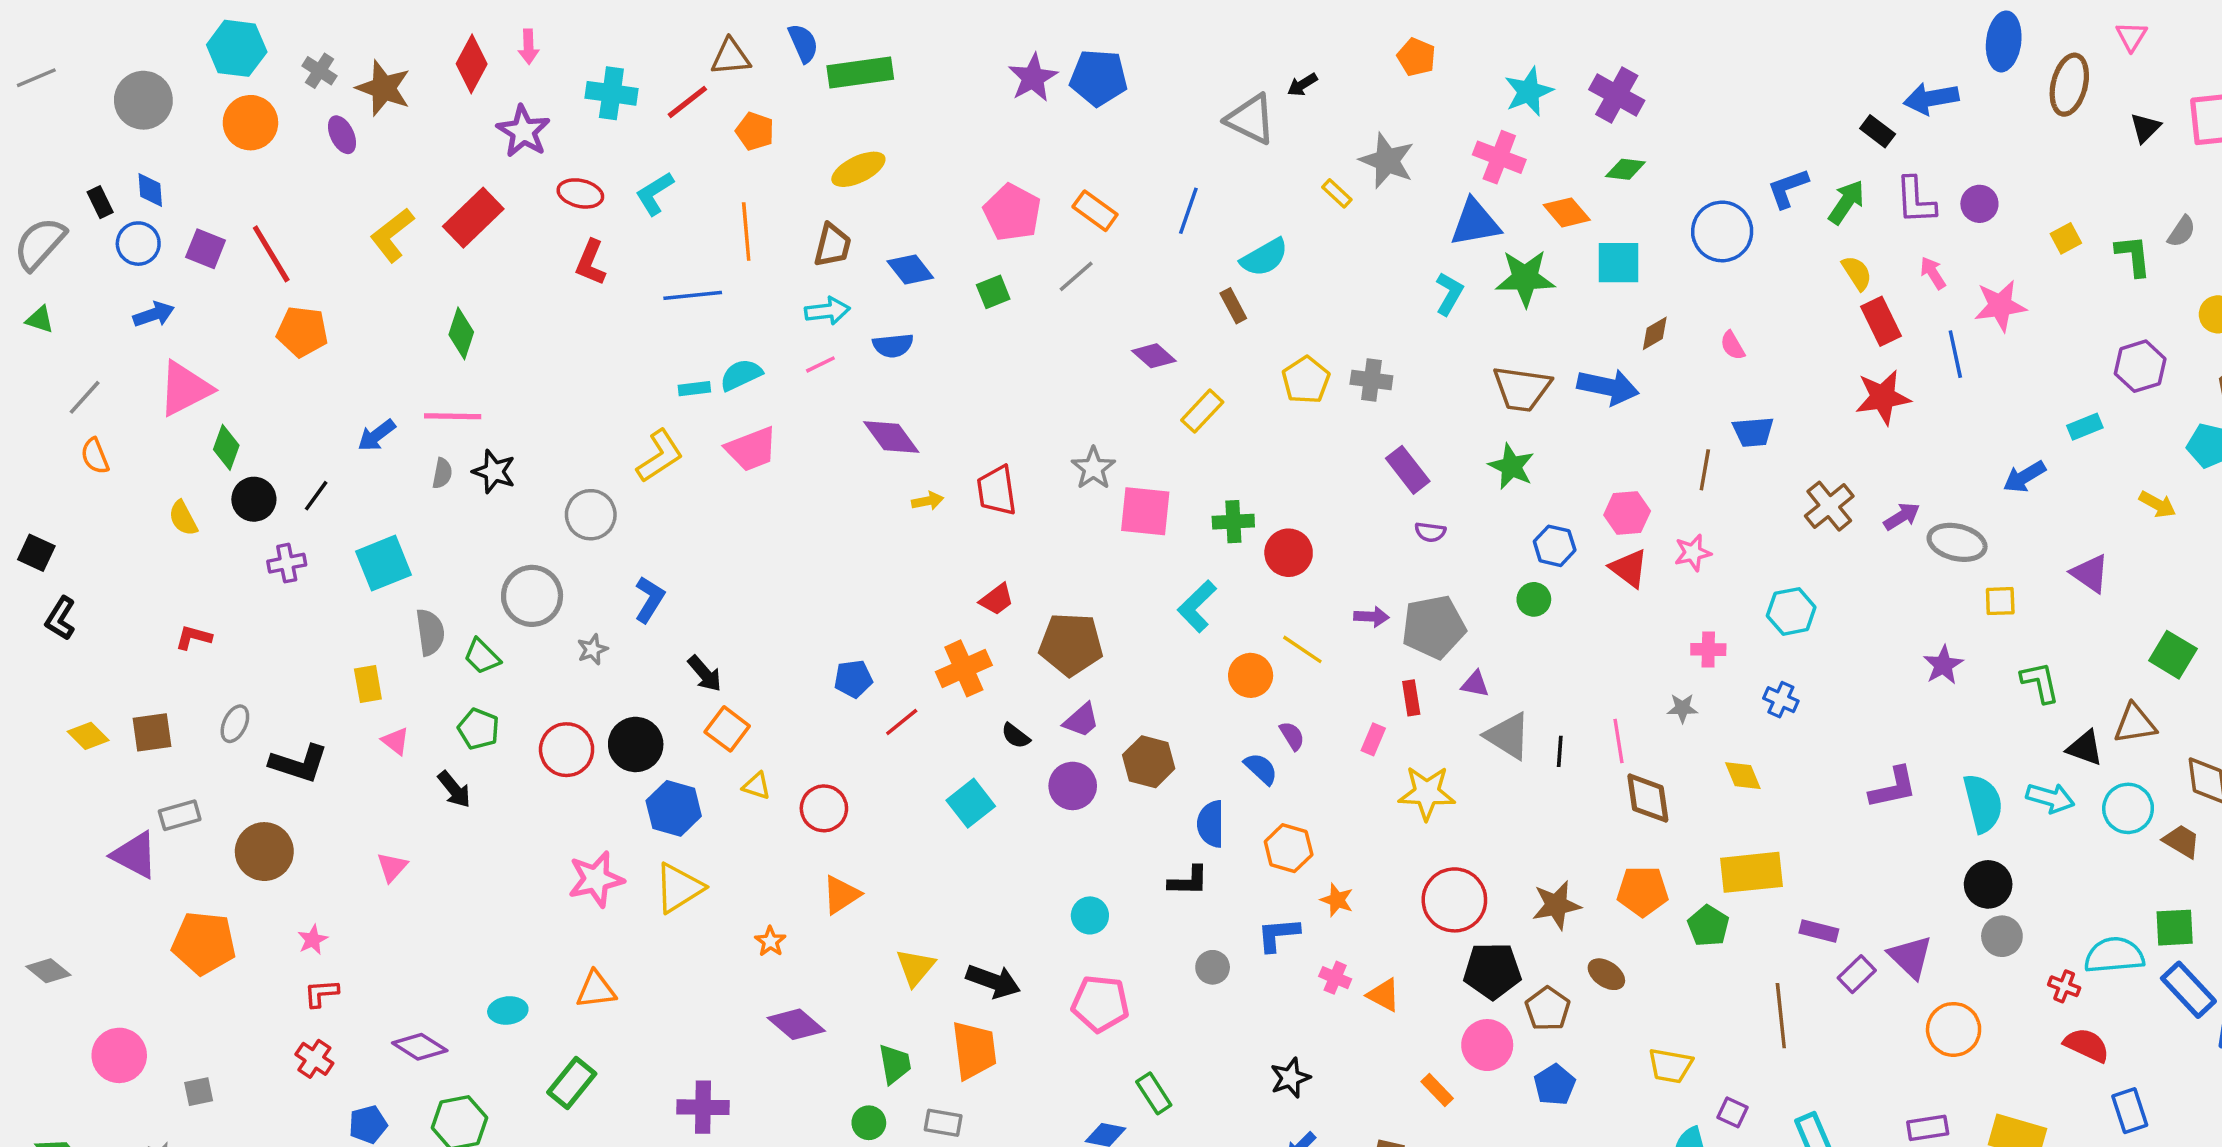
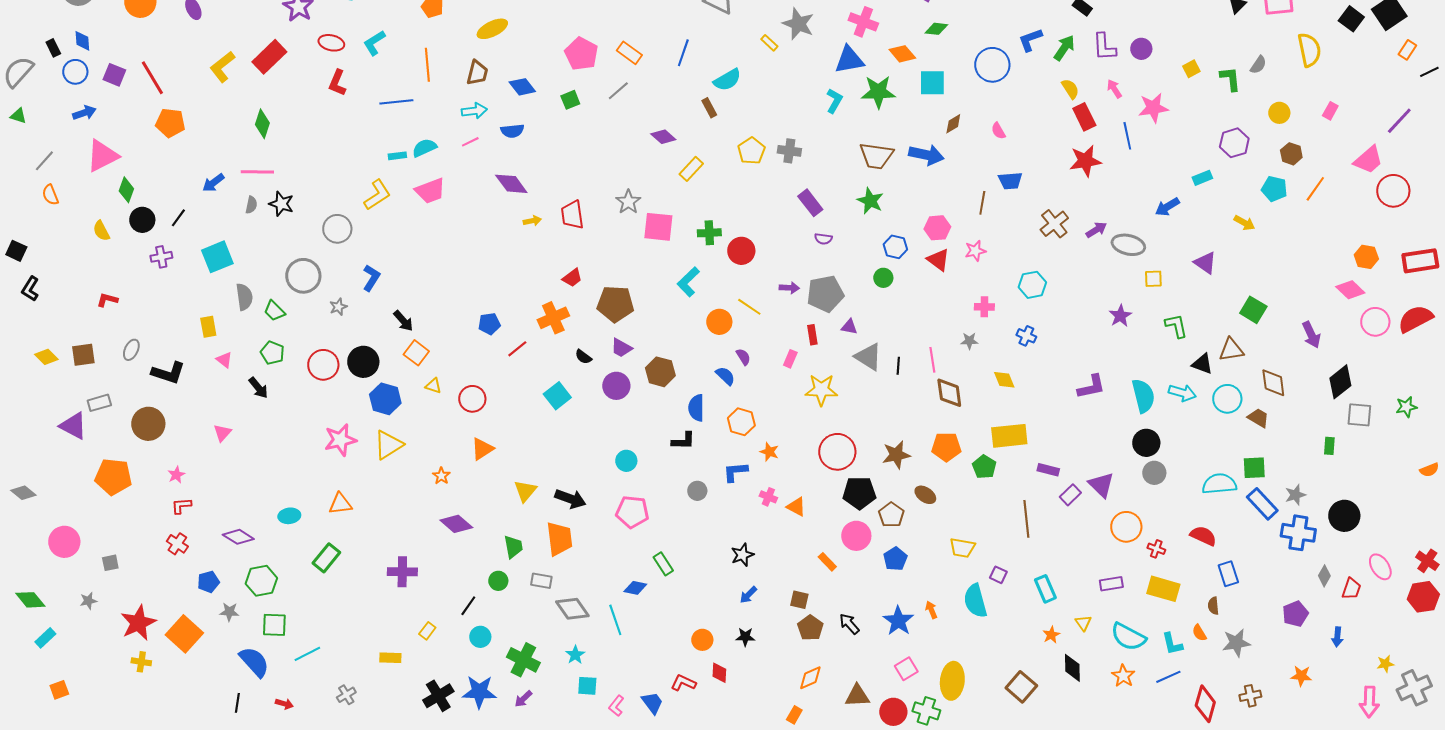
purple trapezoid: (1081, 720) -> (621, 348), turned 70
red cross: (2064, 986) -> (1156, 549), moved

